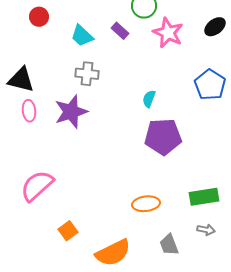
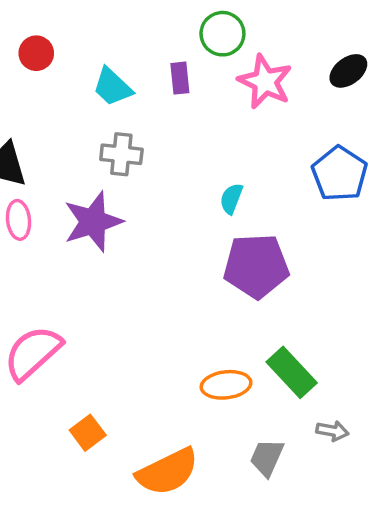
purple rectangle: (120, 31) -> (180, 78), turned 42
green rectangle: (204, 197) -> (292, 372), moved, turned 56
gray trapezoid: (169, 245) -> (267, 458), turned 45

